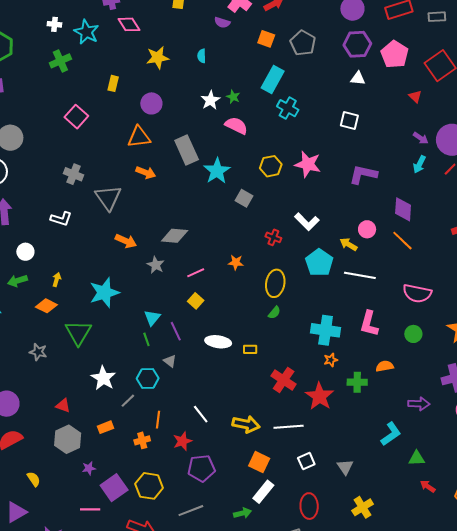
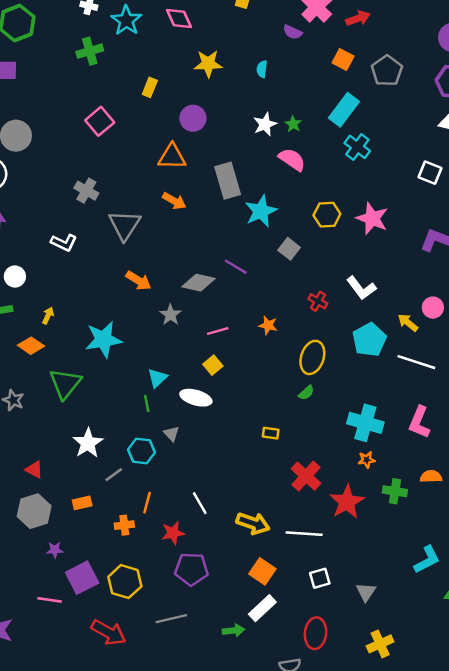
purple line: (176, 331) -> (236, 267), moved, turned -42
white ellipse: (218, 342) -> (196, 398), moved

